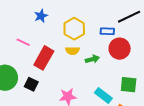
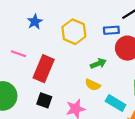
yellow semicircle: (72, 51) -> (93, 85), moved, turned 32
black square: (31, 84) -> (44, 100), moved

